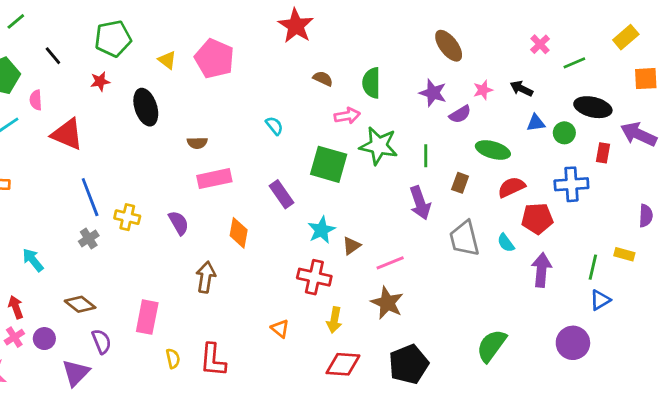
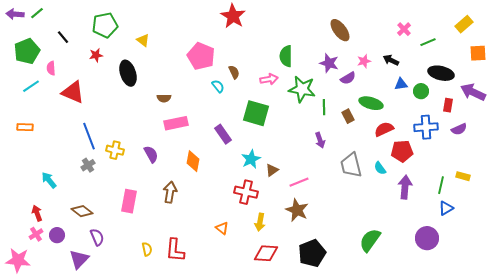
pink pentagon: (214, 59) -> (201, 56), moved
brown semicircle: (323, 79) -> (234, 72), moved, turned 40
green star: (379, 146) -> (302, 89), moved
brown rectangle: (460, 183) -> (348, 116), moved, turned -48
purple arrow: (420, 203) -> (320, 140), size x0.7
purple semicircle: (646, 216) -> (459, 129), moved, turned 63
pink rectangle: (147, 317) -> (129, 201), moved

